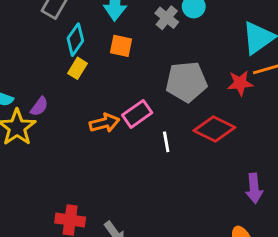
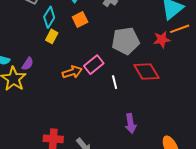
orange square: (121, 46) -> (80, 19), turned -35
red diamond: (214, 129) -> (146, 71), turned 36
purple arrow: (254, 188) -> (131, 123), moved

